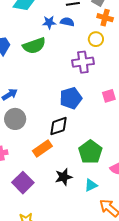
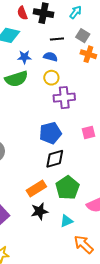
blue star: (49, 22) -> (24, 57), moved
yellow circle: (96, 39) -> (51, 78), moved
black diamond: (59, 126) -> (55, 159), moved
orange rectangle: (42, 149) -> (36, 188), moved

